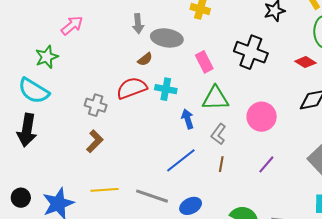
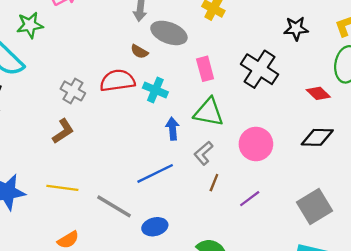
brown semicircle: (145, 59) -> (139, 52), turned 56
brown line: (221, 164) -> (214, 183), moved

